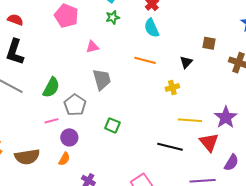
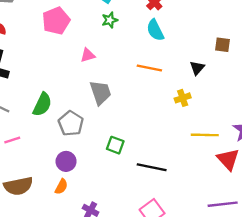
pink pentagon: (66, 16) -> (56, 21), turned 30
pink line: (51, 121) -> (12, 140), moved
black line: (170, 147) -> (152, 167), moved

